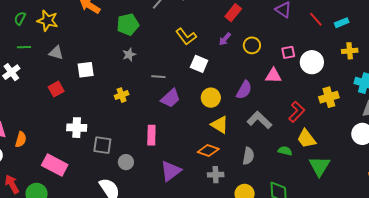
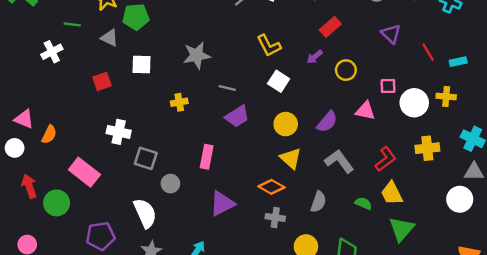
green pentagon: (128, 24) -> (136, 17), moved
yellow cross: (350, 51) -> (446, 97), moved
gray star: (129, 55) -> (197, 55), size x1.6

